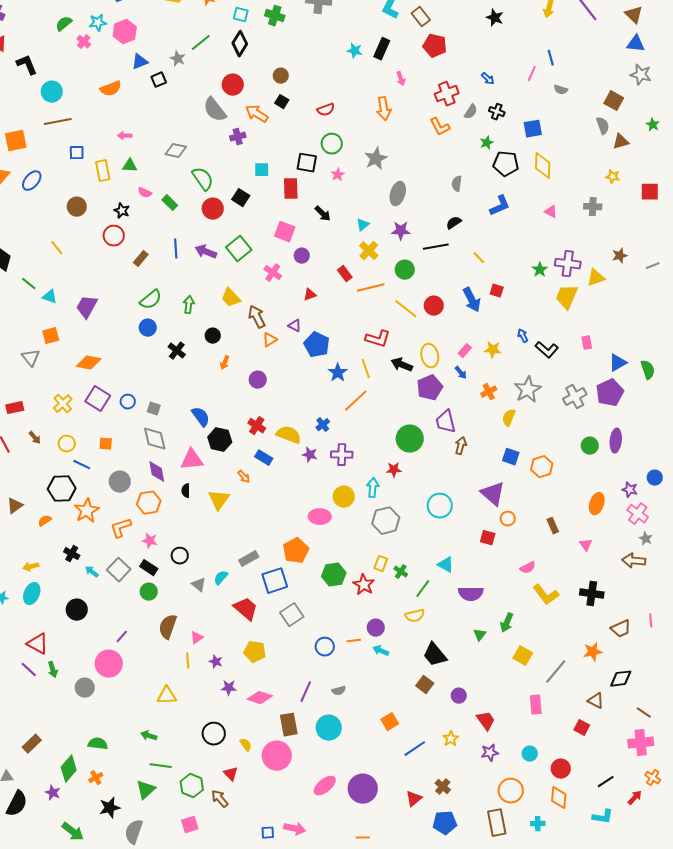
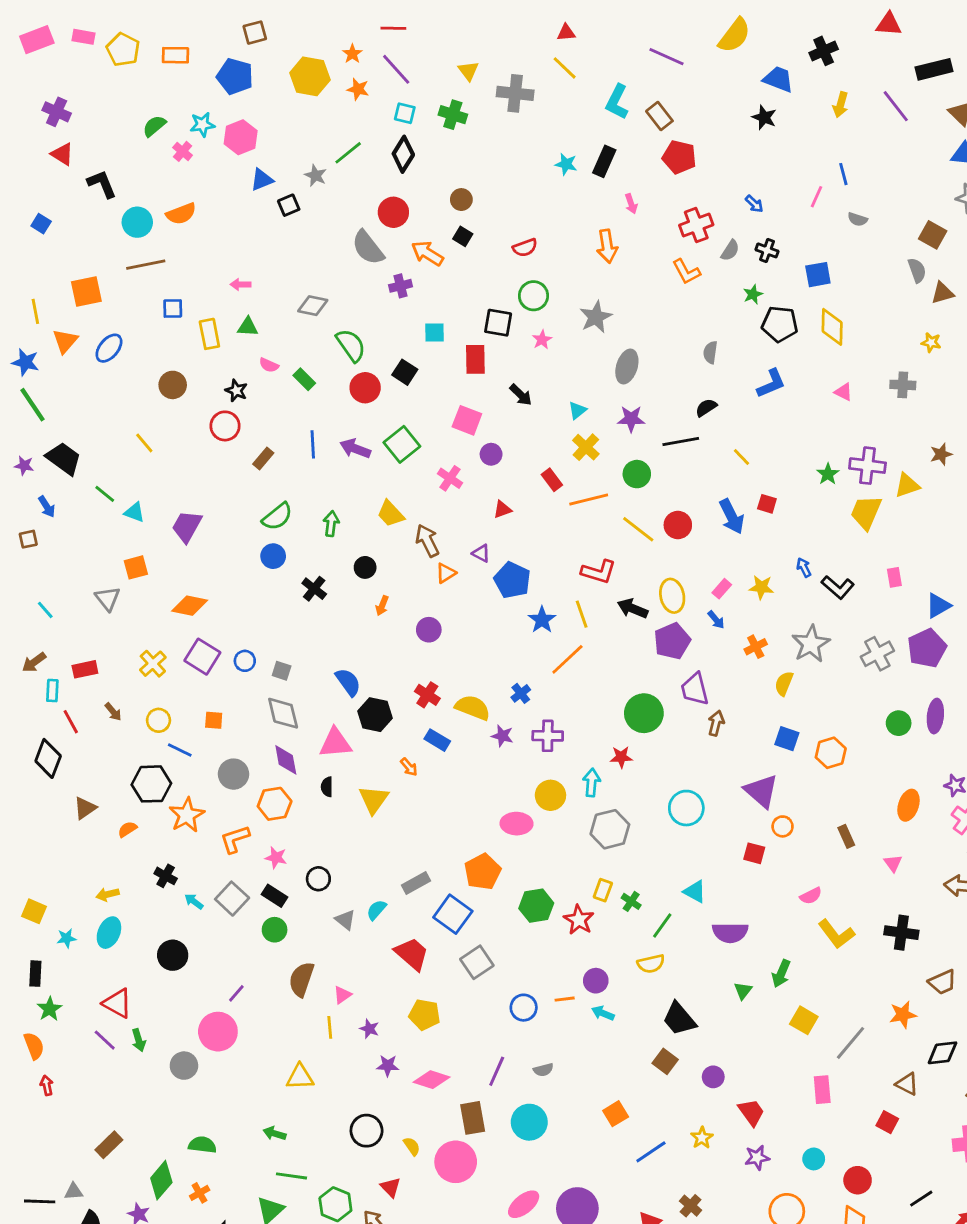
orange semicircle: (111, 89) -> (181, 214), moved
blue square: (275, 581) -> (453, 914), turned -36

